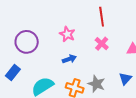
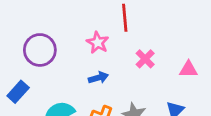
red line: (102, 17) -> (125, 18), moved

